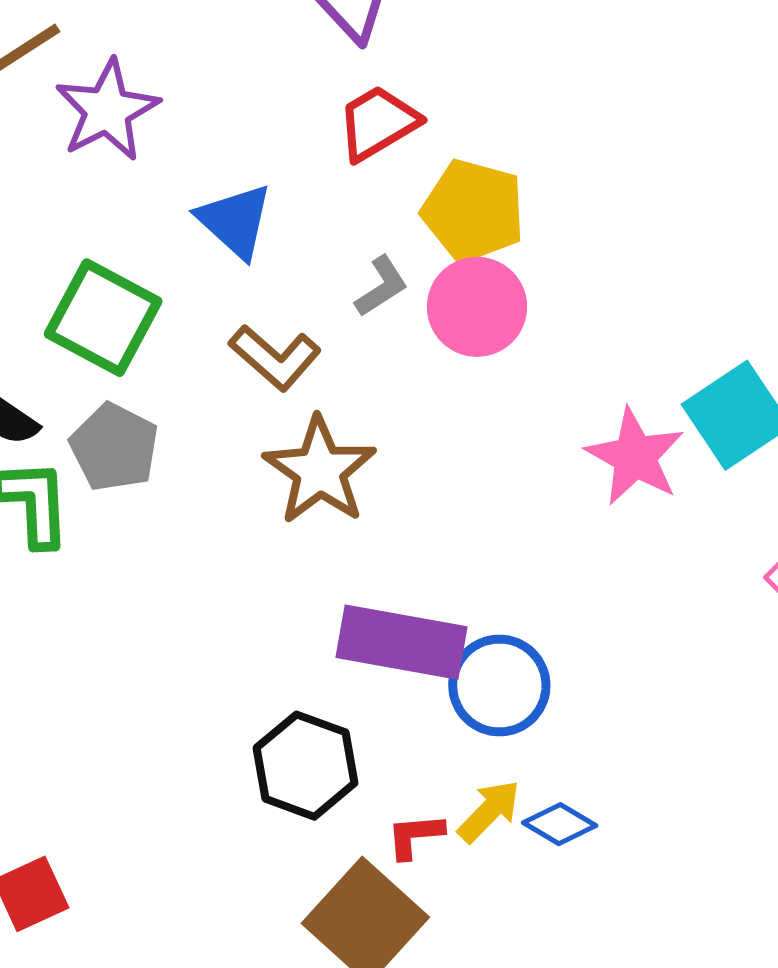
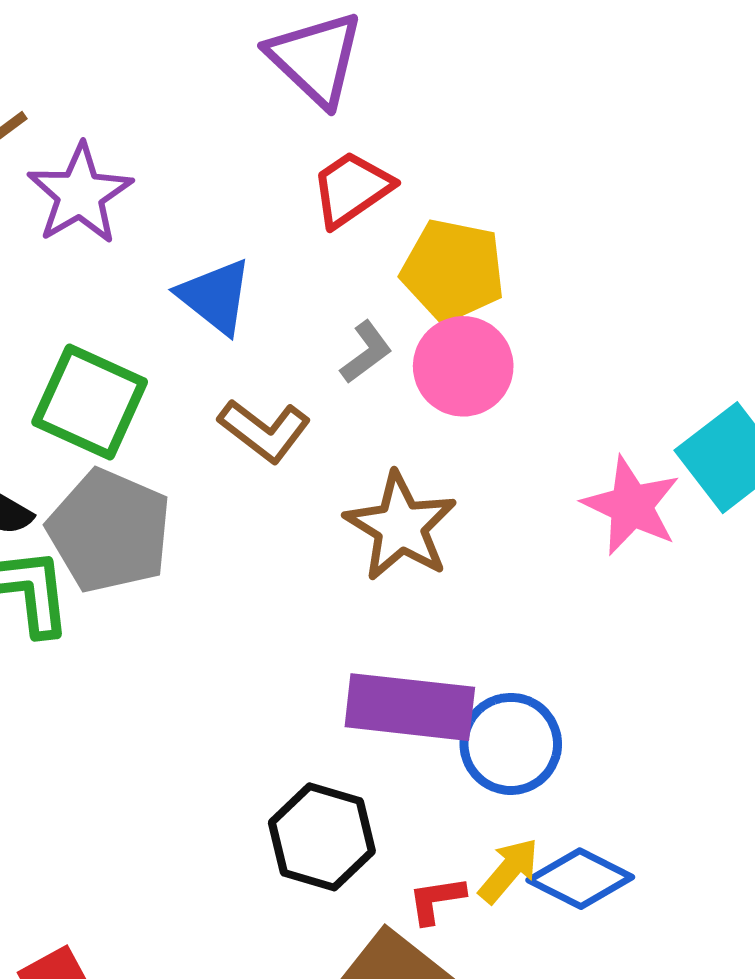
gray pentagon: (114, 447) -> (109, 531), size x1.4
brown star: (320, 471) -> (401, 526), moved
blue diamond: (560, 824) -> (580, 879), size x1.4

